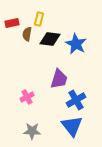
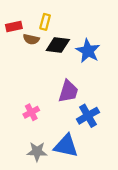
brown semicircle: (27, 34) -> (31, 39), turned -88
blue triangle: (72, 126) -> (66, 146), moved, turned -40

